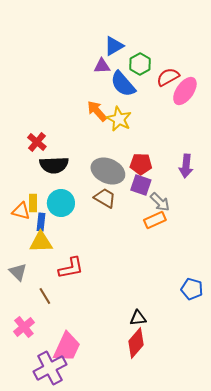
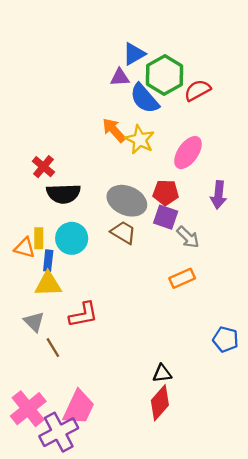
green hexagon: (140, 64) -> (164, 75), size x1.5
pink ellipse: (185, 91) -> (188, 153), moved
orange rectangle: (155, 220) -> (182, 278), moved
gray triangle: (18, 272) -> (34, 322), moved
pink cross: (24, 327) -> (28, 409), moved, size x1.4

